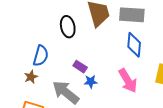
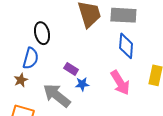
black ellipse: (68, 27) -> (42, 33), moved

